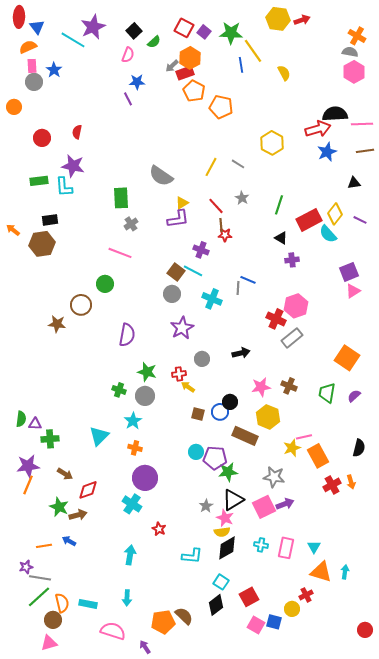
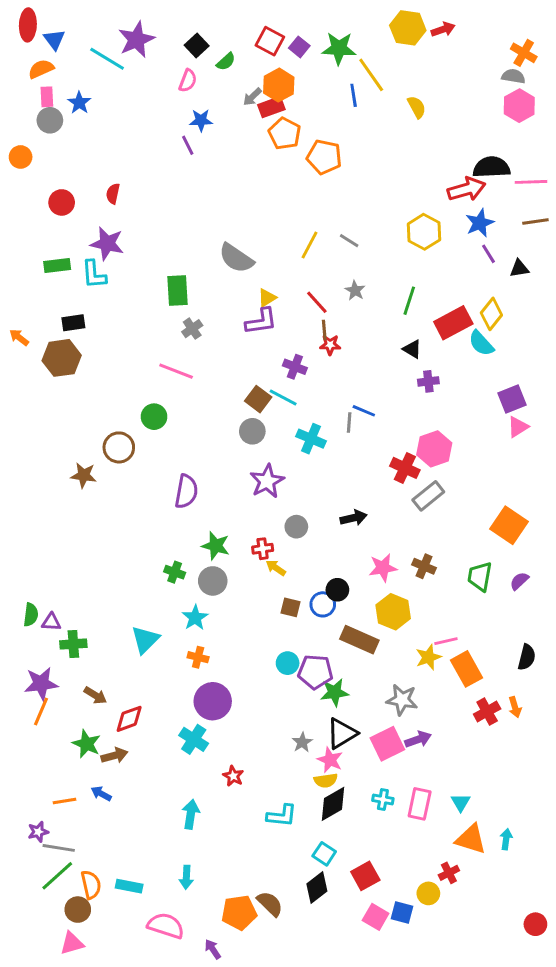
yellow hexagon: (272, 143) -> (424, 232), moved
purple line: (360, 220) -> (489, 254), moved, turned 32

